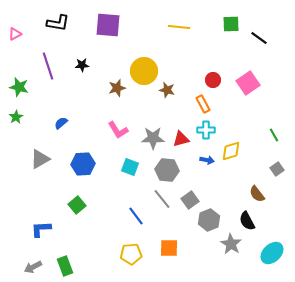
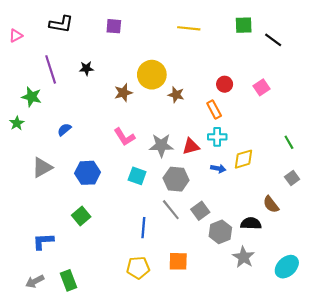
purple square: (108, 25) -> (114, 26), size x0.6
pink square: (248, 83) -> (261, 87), size x0.7
green star: (19, 87) -> (32, 97), moved
blue line: (136, 216) -> (143, 228), turned 42
black semicircle: (247, 221) -> (251, 223), moved, turned 120

